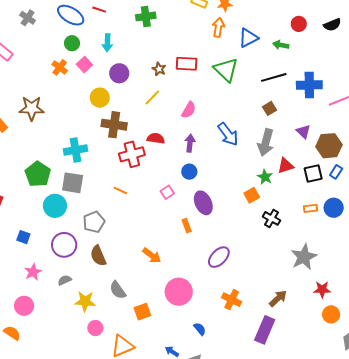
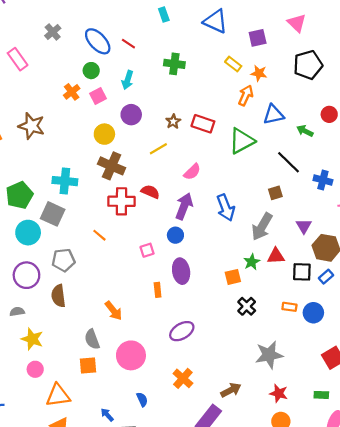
green triangle: (226, 70) -> (242, 141), turned 32
black line: (274, 77) -> (289, 162), turned 45
blue cross: (309, 85) -> (323, 180), size x0.7
purple arrow: (190, 143) -> (184, 206), size x1.4
gray semicircle: (118, 290) -> (92, 339), moved

